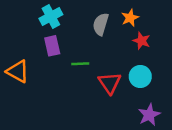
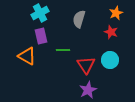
orange star: (130, 18) -> (116, 13), moved
orange triangle: (18, 71) -> (27, 56), moved
purple star: (149, 115) -> (88, 90), moved

